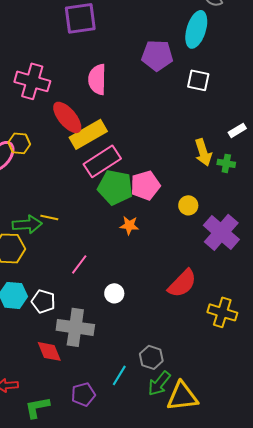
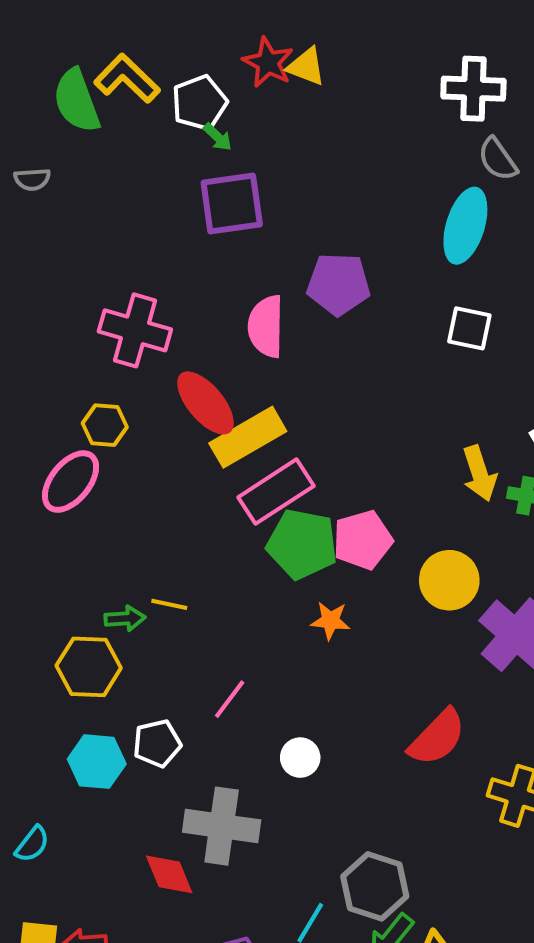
purple pentagon: (157, 55) -> (338, 284), moved
yellow hexagon: (19, 143) -> (105, 425), moved
yellow circle: (188, 205) -> (449, 580), size x1.5
green arrow: (27, 224) -> (125, 619), size x0.7
white pentagon: (43, 301) -> (157, 743), moved, turned -30
gray hexagon: (151, 357) -> (375, 886), size x1.4

